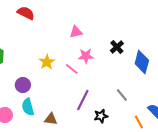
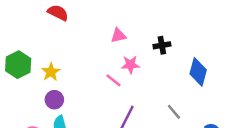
black cross: (117, 47) -> (162, 45), moved, turned 32
yellow star: (47, 62) -> (51, 72), moved

